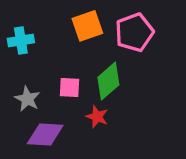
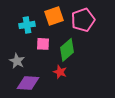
cyan cross: (21, 41) -> (27, 25), moved
pink square: (70, 88) -> (43, 44), moved

